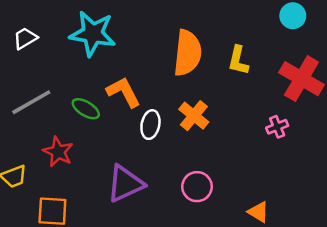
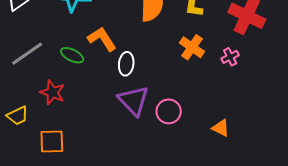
orange cross: (194, 116) -> (192, 47), moved
purple triangle: (125, 184) -> (133, 101), moved, turned -44

